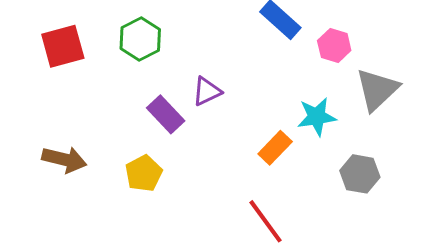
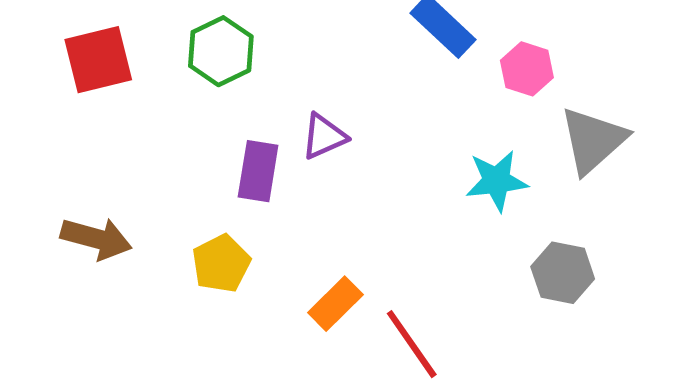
purple rectangle: (166, 114) -> (258, 171), turned 51
orange rectangle: (275, 148) -> (335, 304), moved

